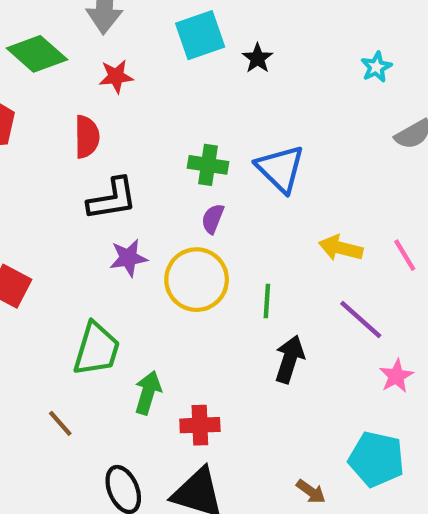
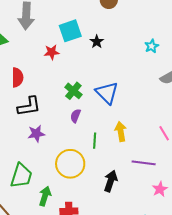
red star: (116, 76) -> (52, 52), moved
green cross: (208, 165) -> (73, 91), turned 30
yellow arrow: (341, 248) -> (121, 131), moved, turned 66
yellow circle: (197, 280) -> (70, 164), moved
green line: (267, 301) -> (95, 141), moved
purple line: (361, 320) -> (144, 163), turned -35

